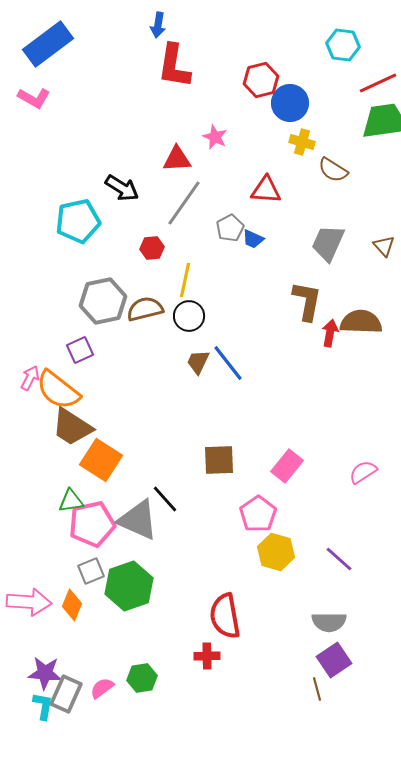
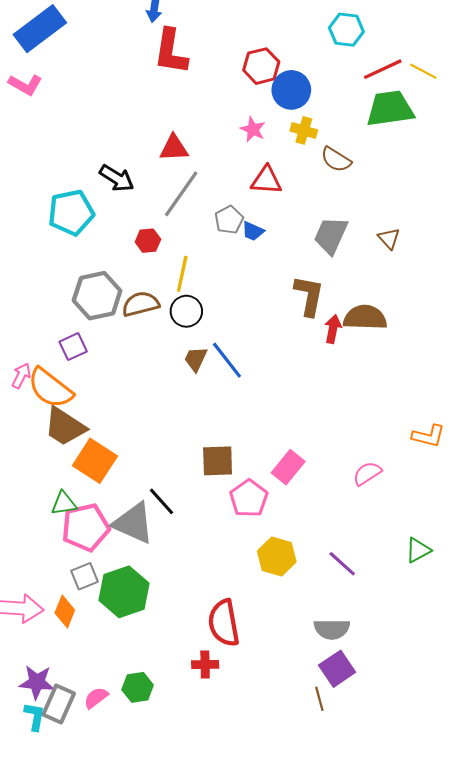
pink star: (215, 137) -> (253, 129), moved
pink pentagon: (258, 514) -> (249, 498), moved

